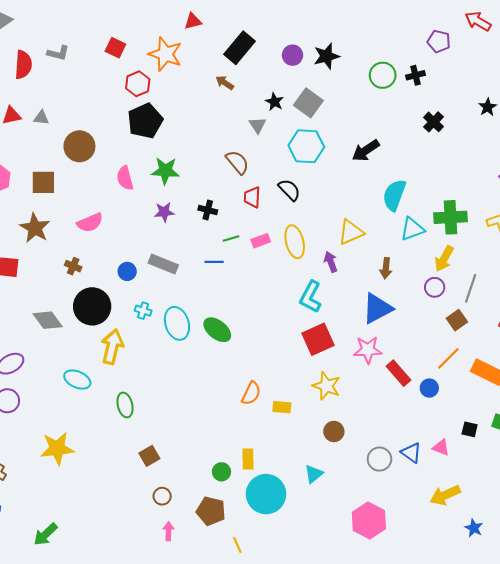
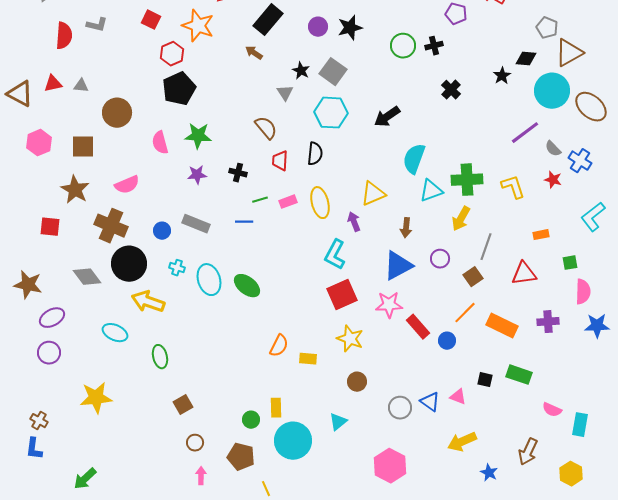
black semicircle: (289, 190) -> (315, 154), turned 50
brown cross: (73, 266) -> (111, 226), size x2.0
purple circle: (435, 287) -> (440, 259), moved
yellow arrow: (112, 347) -> (148, 302), turned -84

